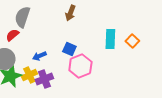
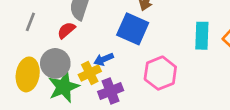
blue square: (69, 49) -> (133, 29), moved, size x1.6
yellow cross: (29, 75) -> (90, 73), moved

